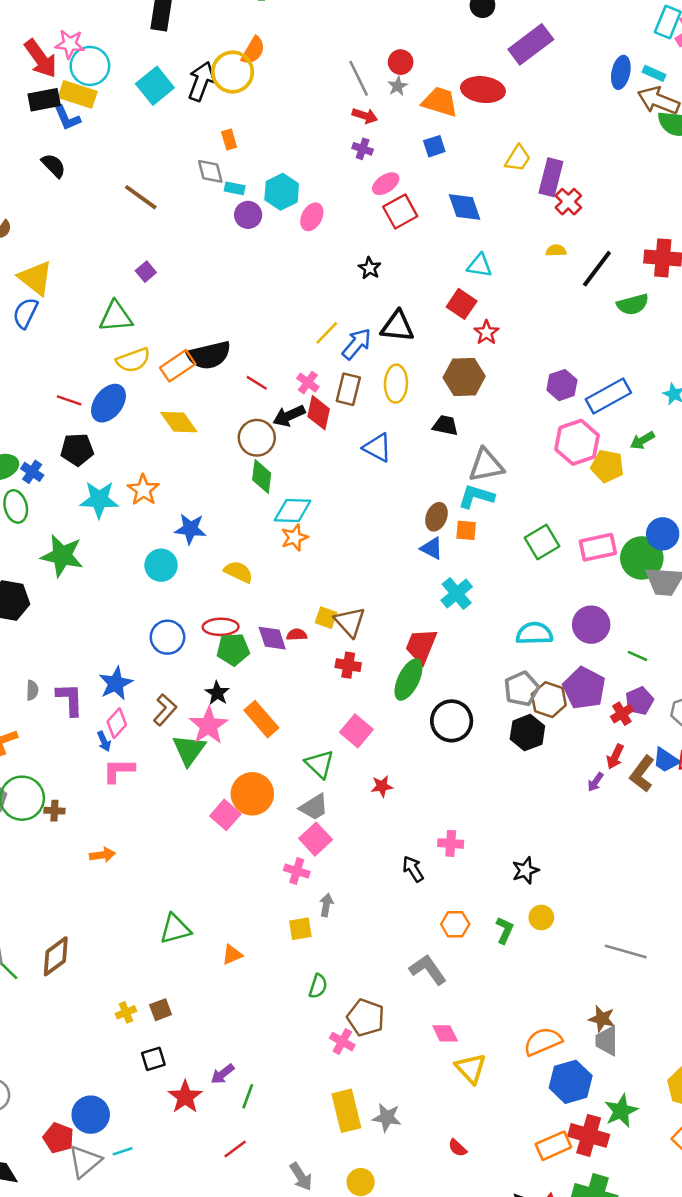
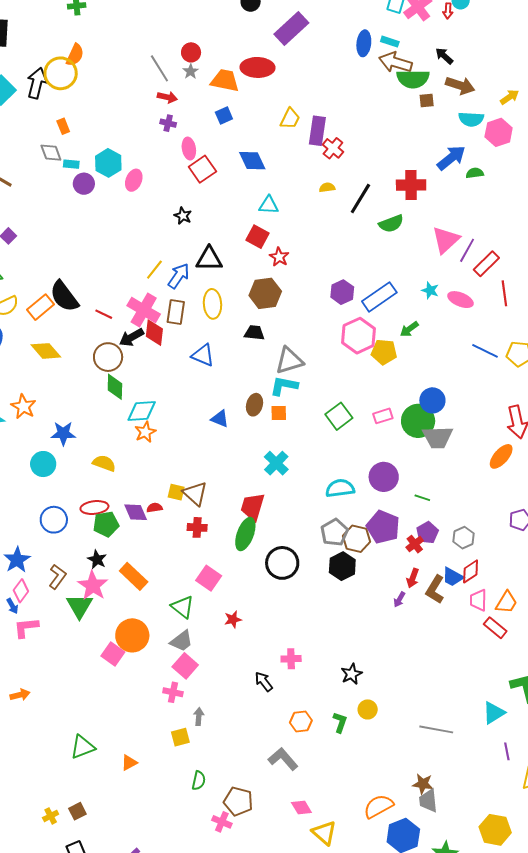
pink ellipse: (386, 184) -> (189, 149), turned -60
black semicircle: (209, 355) -> (64, 296), turned 72
pink cross: (308, 383) -> (144, 310), size x1.8
pink rectangle: (598, 547) -> (383, 416), size x0.7
blue triangle: (432, 548) -> (220, 419), moved

